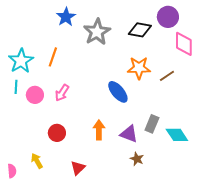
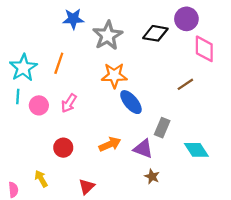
blue star: (66, 17) -> (73, 19), turned 30
orange star: (139, 68) -> (114, 75), moved
gray rectangle: (152, 124) -> (162, 128), moved
orange arrow: (99, 130) -> (110, 144), turned 66

